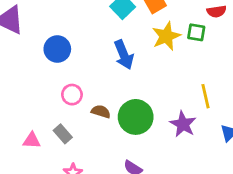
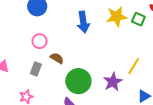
yellow line: (205, 96) -> (134, 66), turned 30
green circle: (136, 117) -> (78, 81), moved
gray rectangle: (63, 134) -> (36, 69), moved, turned 48

